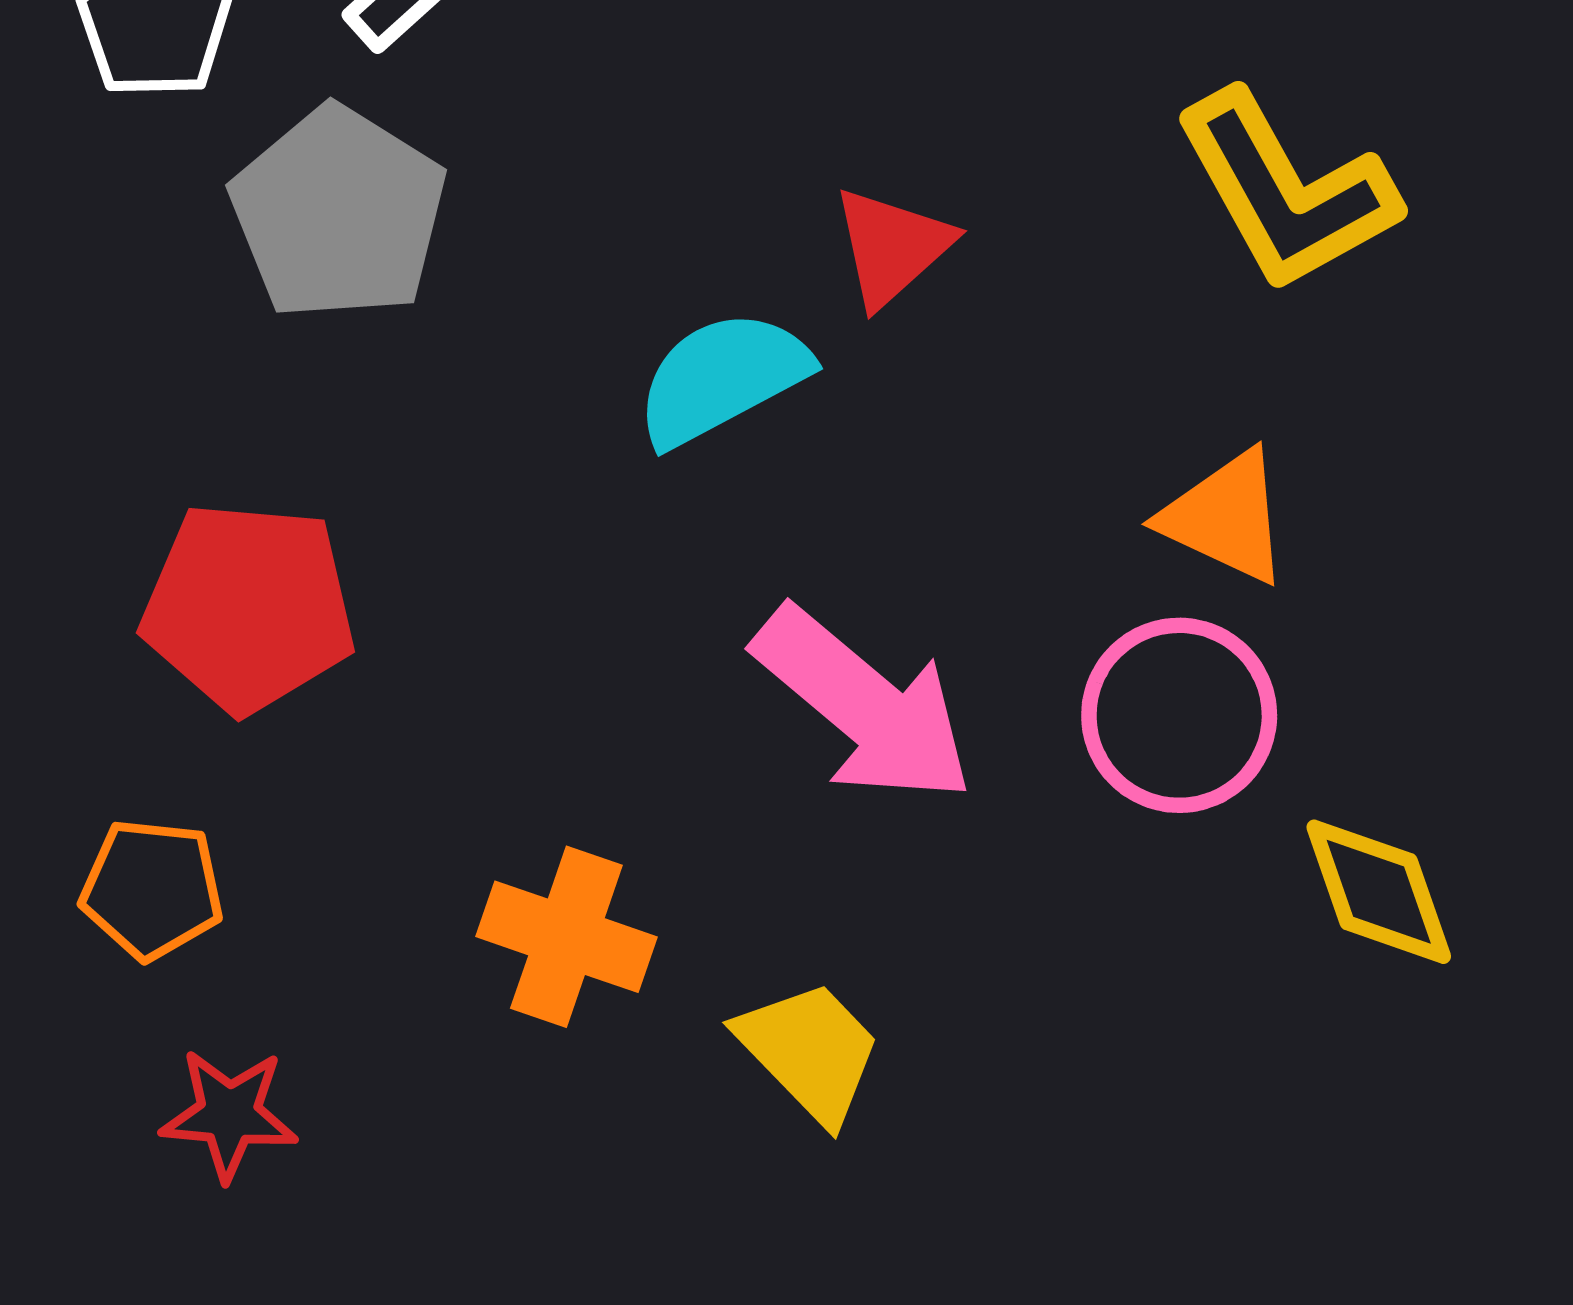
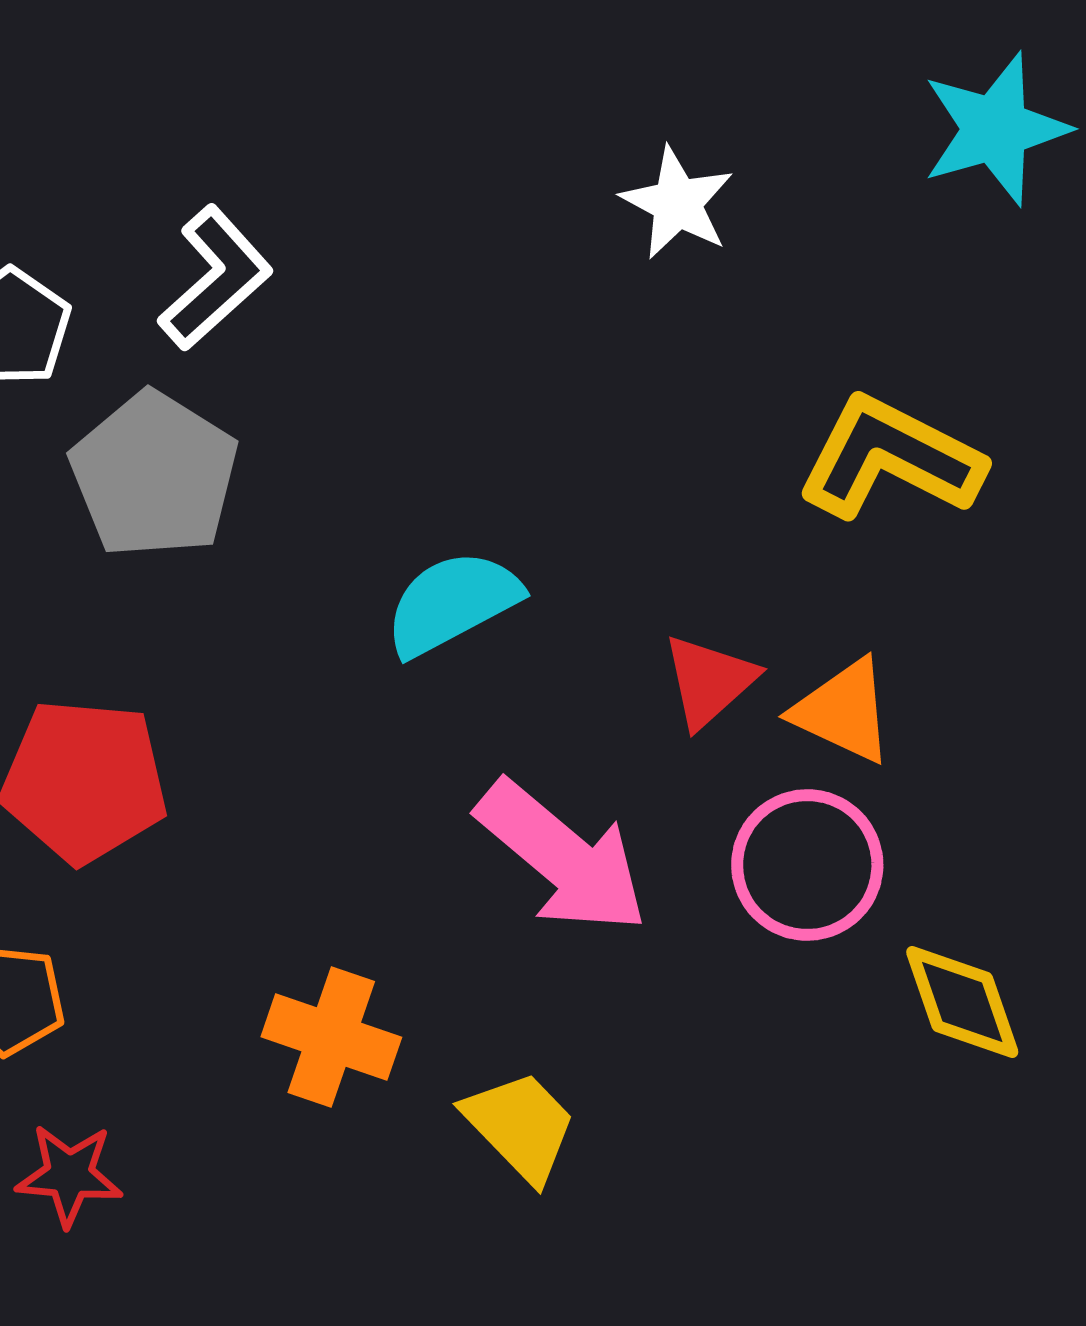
yellow L-shape: (1286, 191) -> (890, 458), turned 146
red triangle: (892, 247) -> (709, 681), moved

